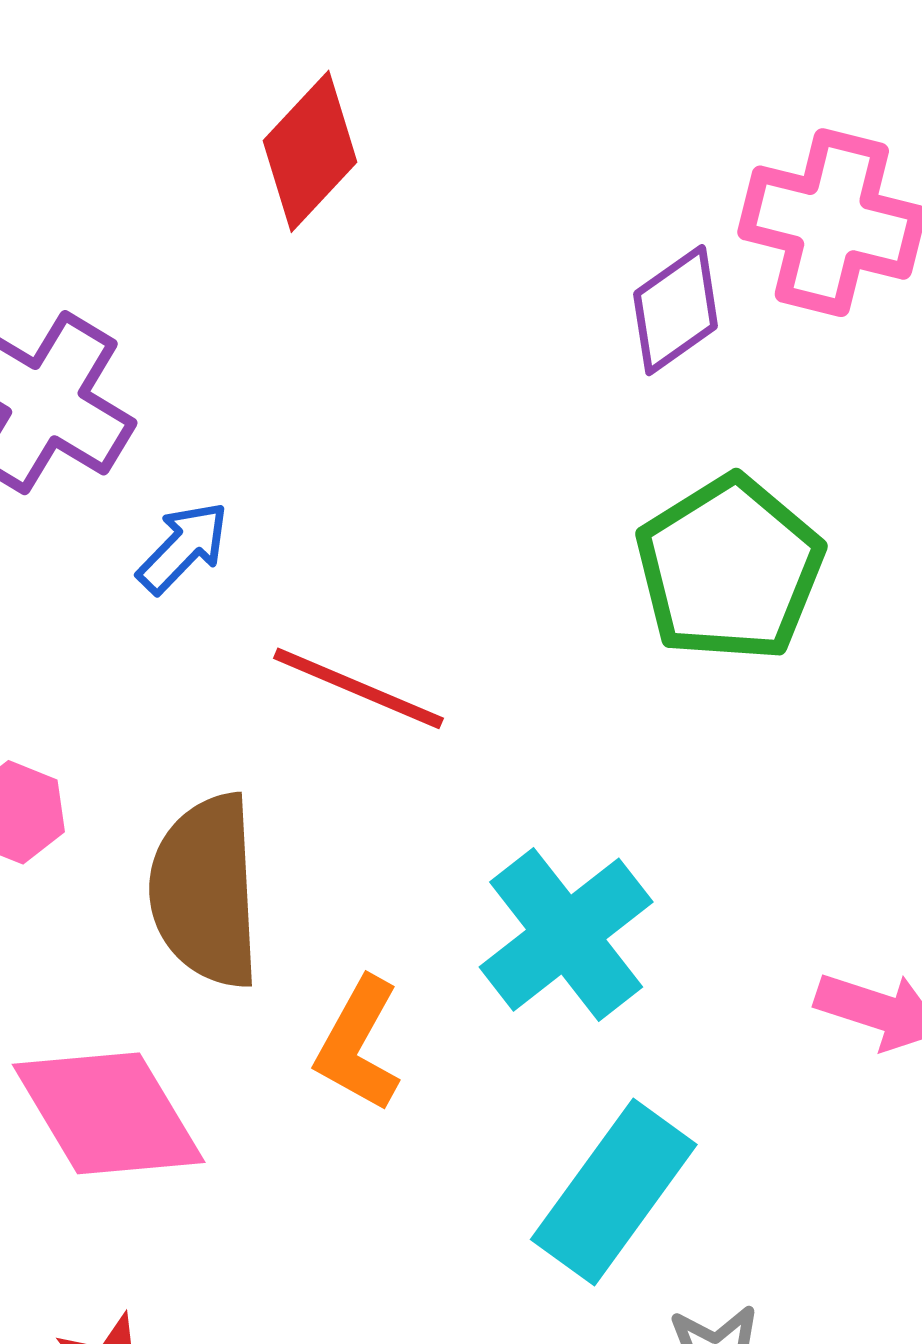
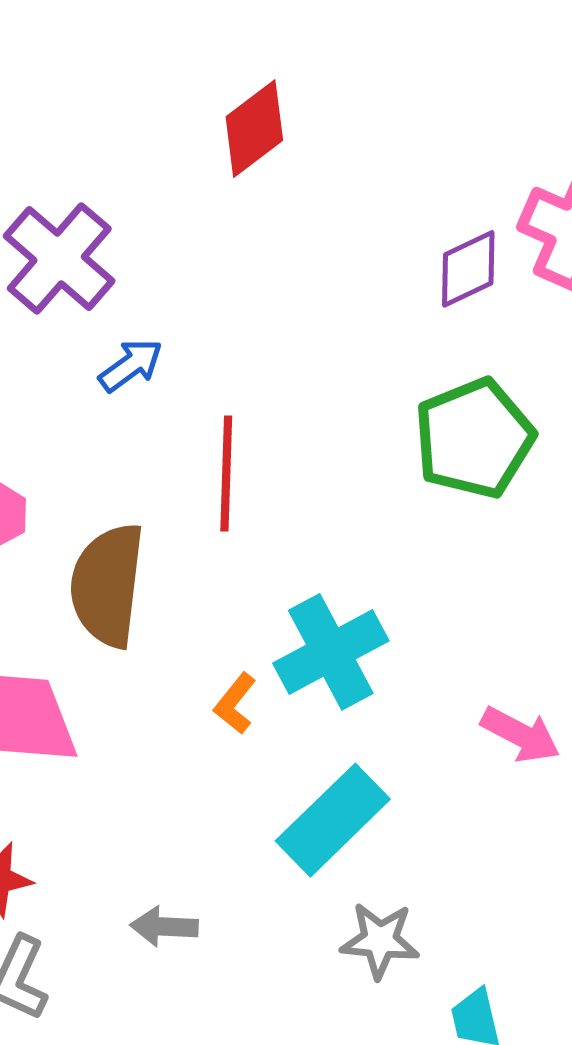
red line: (358, 688) -> (226, 473), turned 59
orange L-shape: (358, 1044) -> (235, 704), moved, size x0.7

